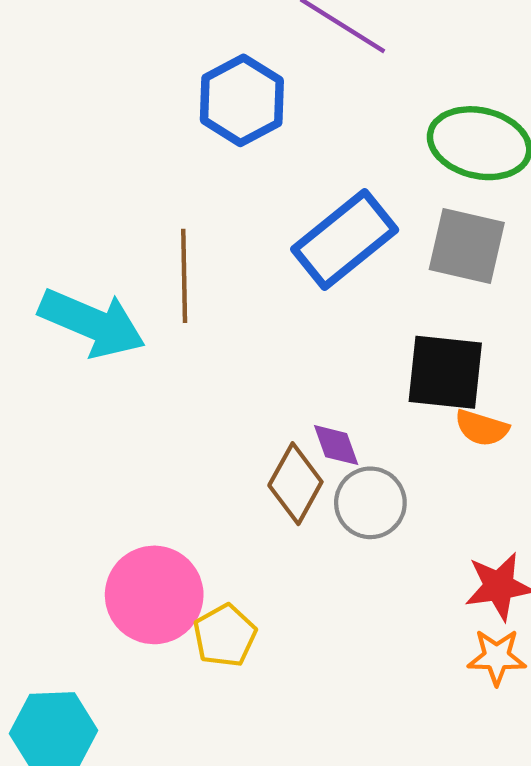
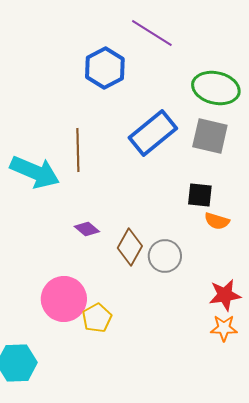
black square: (445, 372) -> (200, 195), size x0.7
purple diamond: (336, 445) -> (87, 229), moved, turned -30

